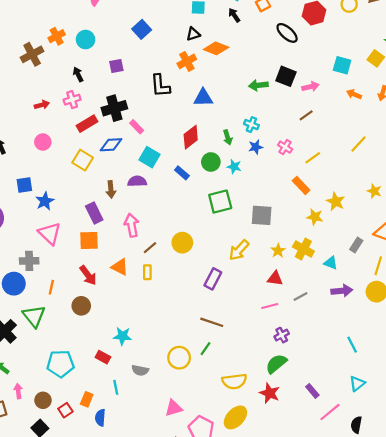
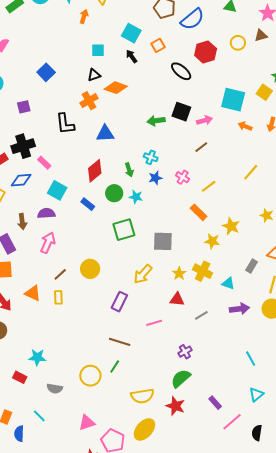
cyan square: (342, 65) -> (233, 100), size x1.4
pink arrow: (132, 225) -> (48, 243), moved, turned 35
pink line: (270, 306) -> (154, 323), moved
cyan line: (116, 387) -> (39, 416), moved, turned -32

